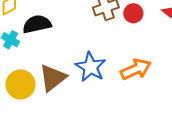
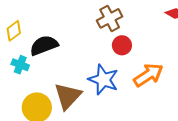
red circle: (133, 13) -> (122, 45), moved

